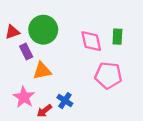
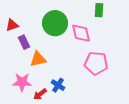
green circle: (43, 30) -> (55, 23), moved
green rectangle: (117, 37) -> (99, 10), moved
pink star: (24, 97) -> (22, 82), turned -30

